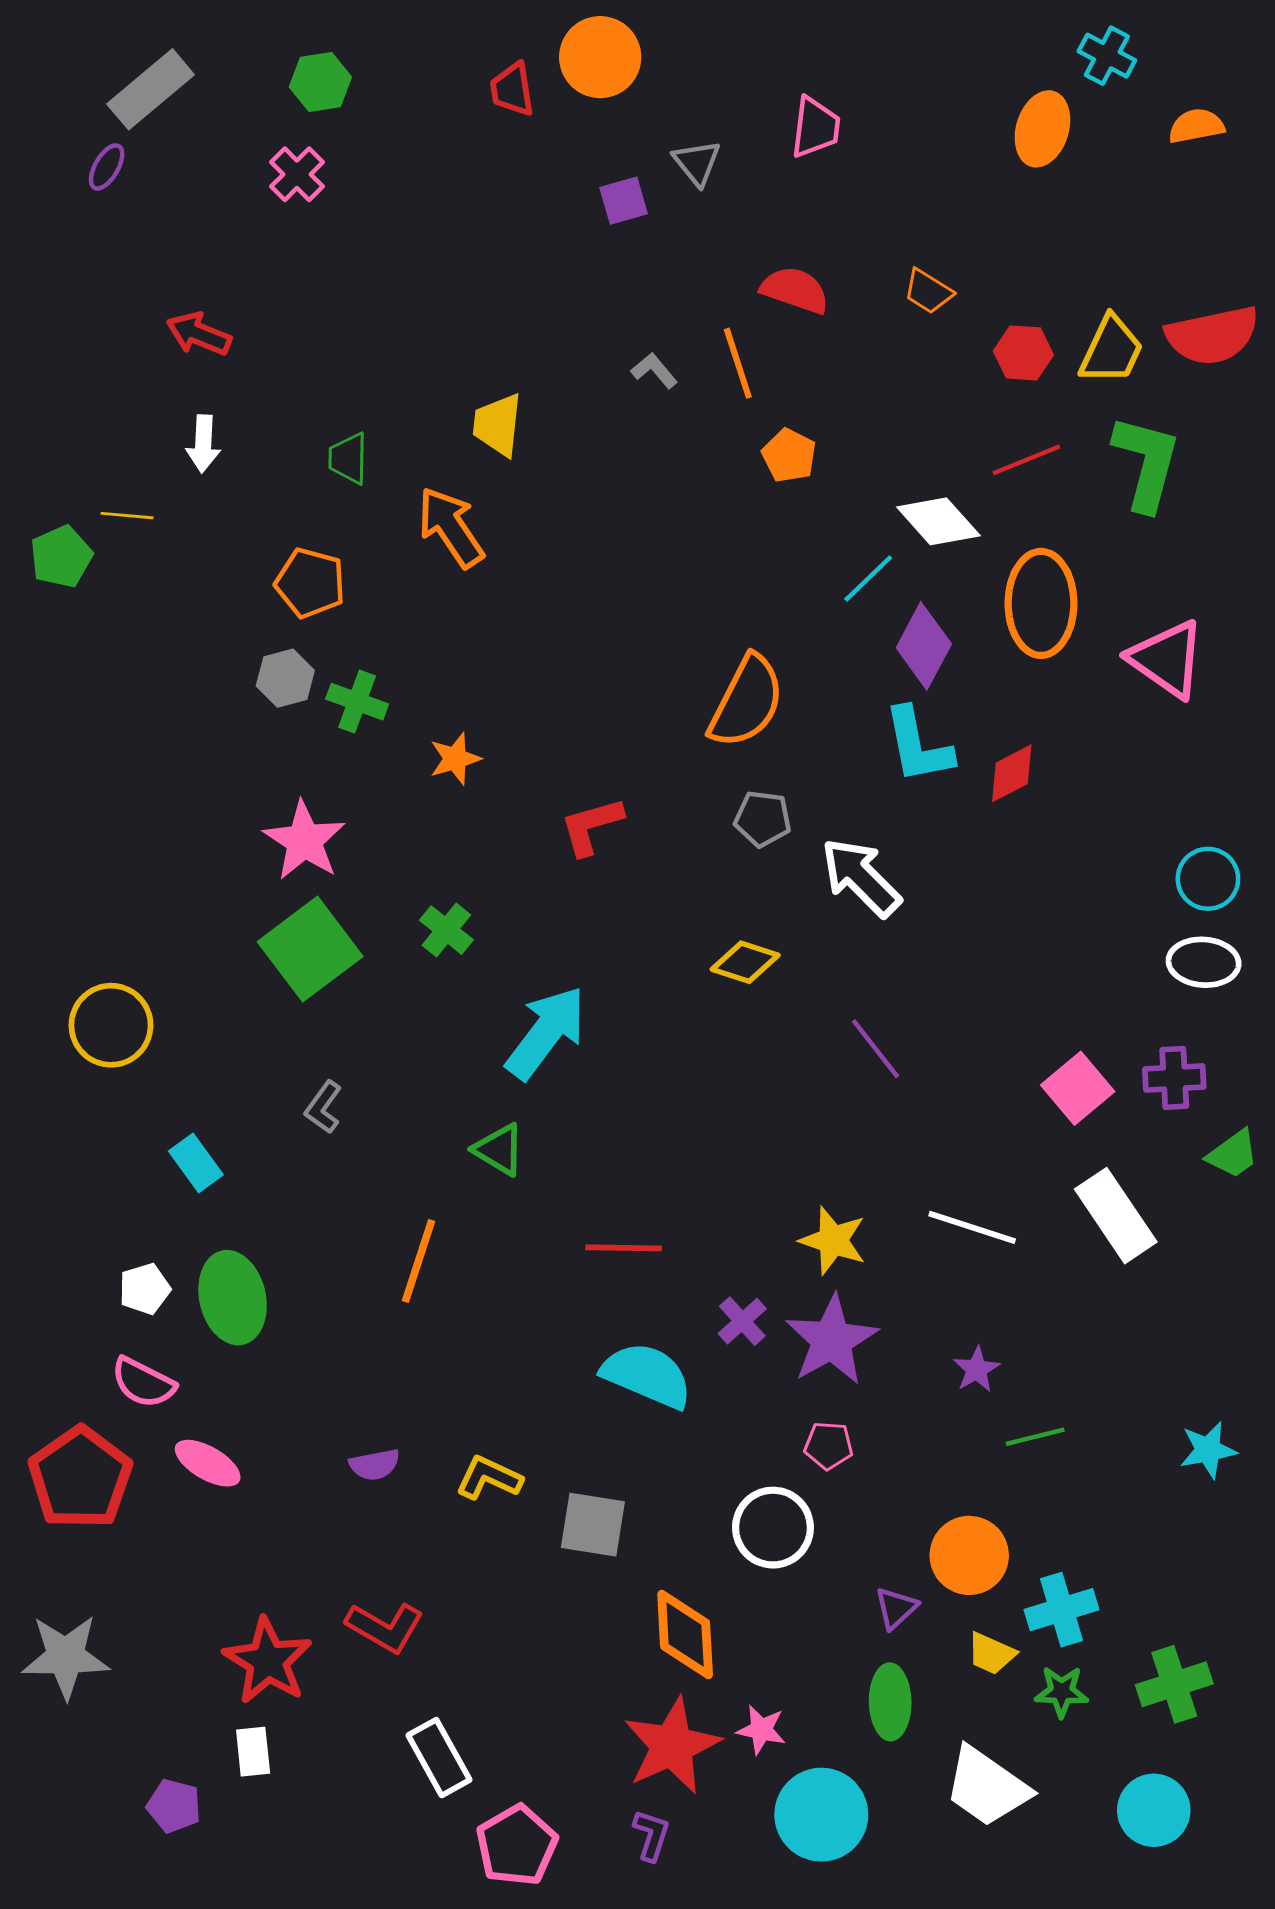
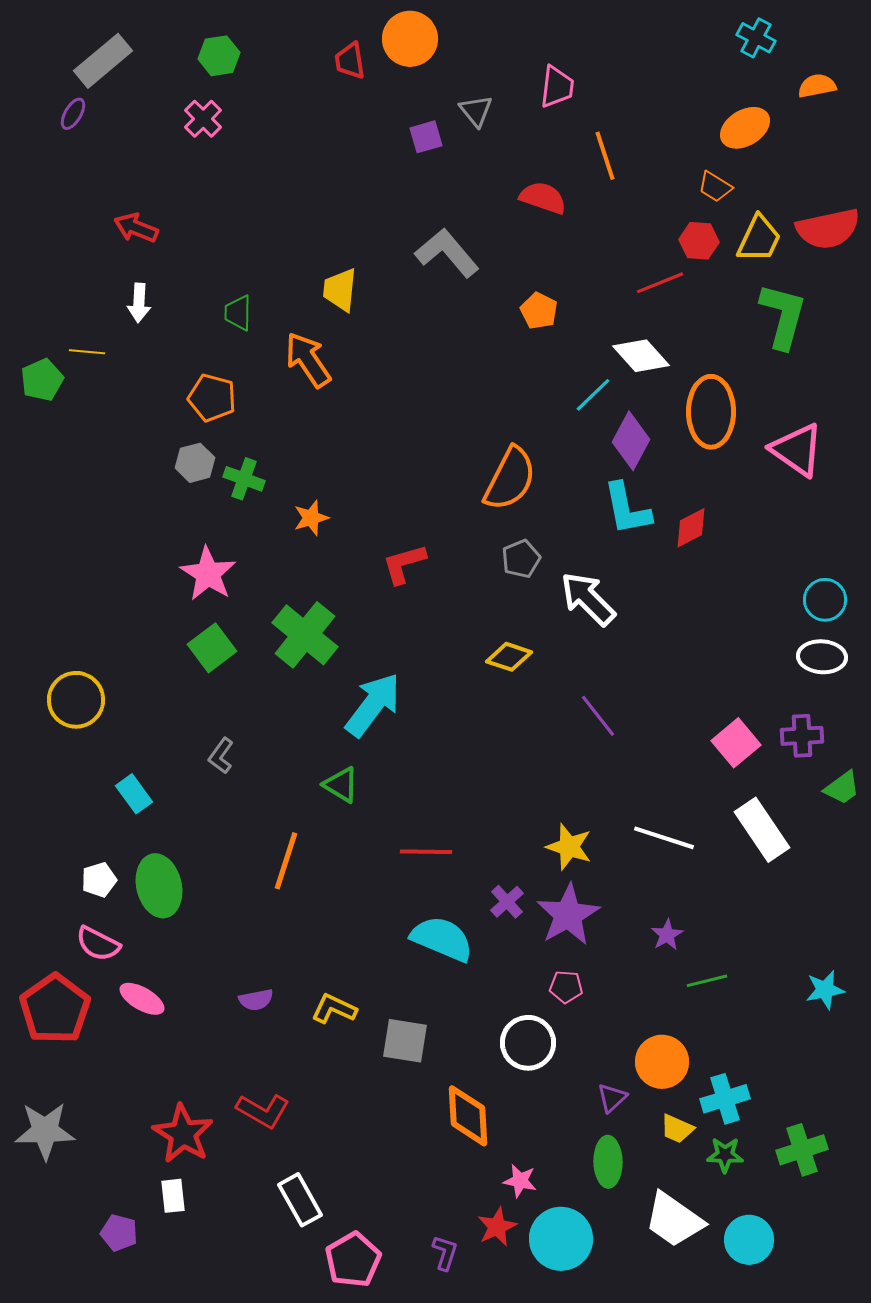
orange ellipse: (1042, 129) -> (745, 128), moved, turned 42
orange trapezoid: (928, 291) -> (715, 187), moved
orange line: (738, 363) -> (605, 156), moved
gray L-shape: (654, 371) -> (447, 253), size x2.0
red line: (1026, 460) -> (660, 283), moved
gray pentagon: (763, 819) -> (521, 559), turned -30
green cross: (446, 930) -> (305, 635), size x1.8
green square: (310, 949) -> (212, 648), size x0.7
red star: (672, 1746) -> (497, 1227), moved, size x0.6
cyan circle: (1154, 1810) -> (749, 1240), moved

